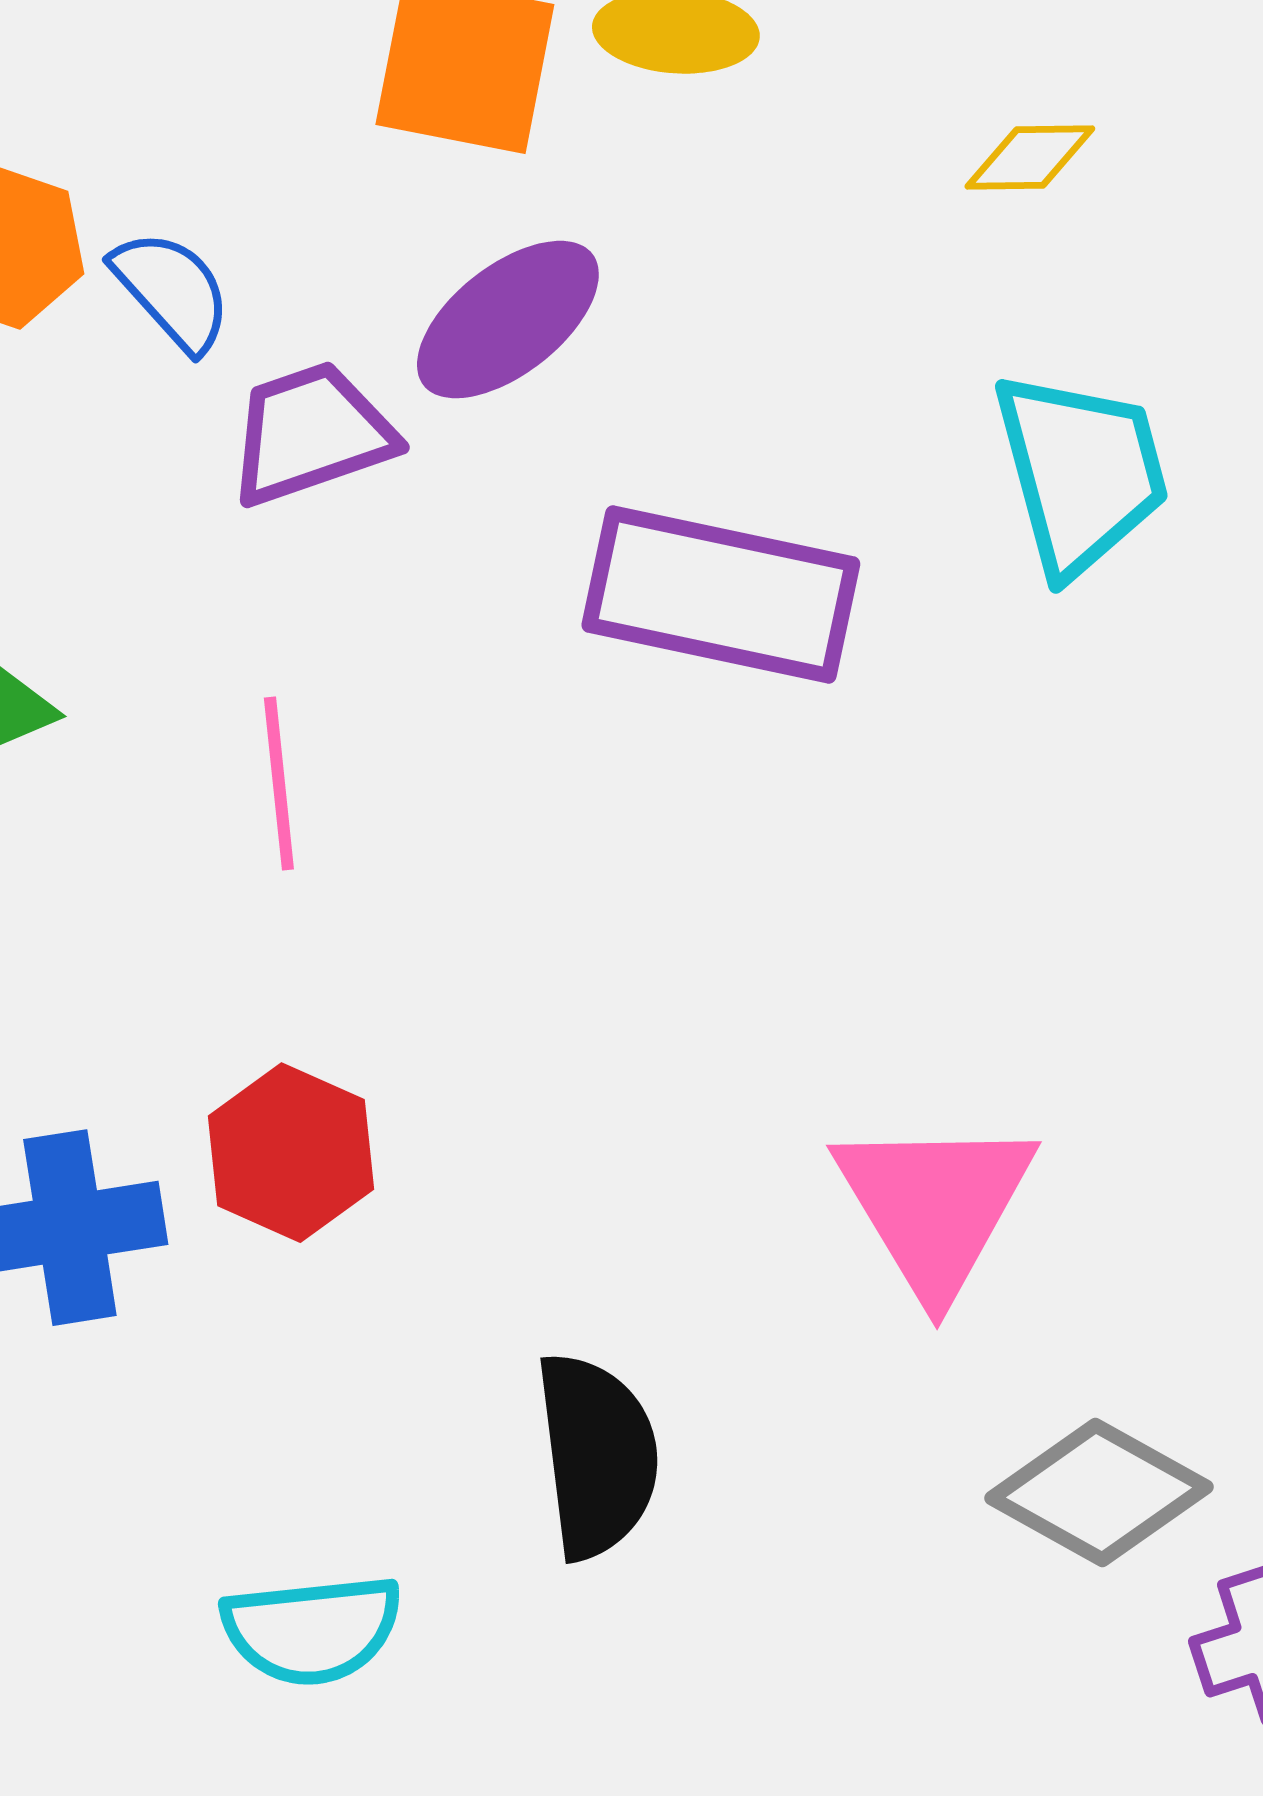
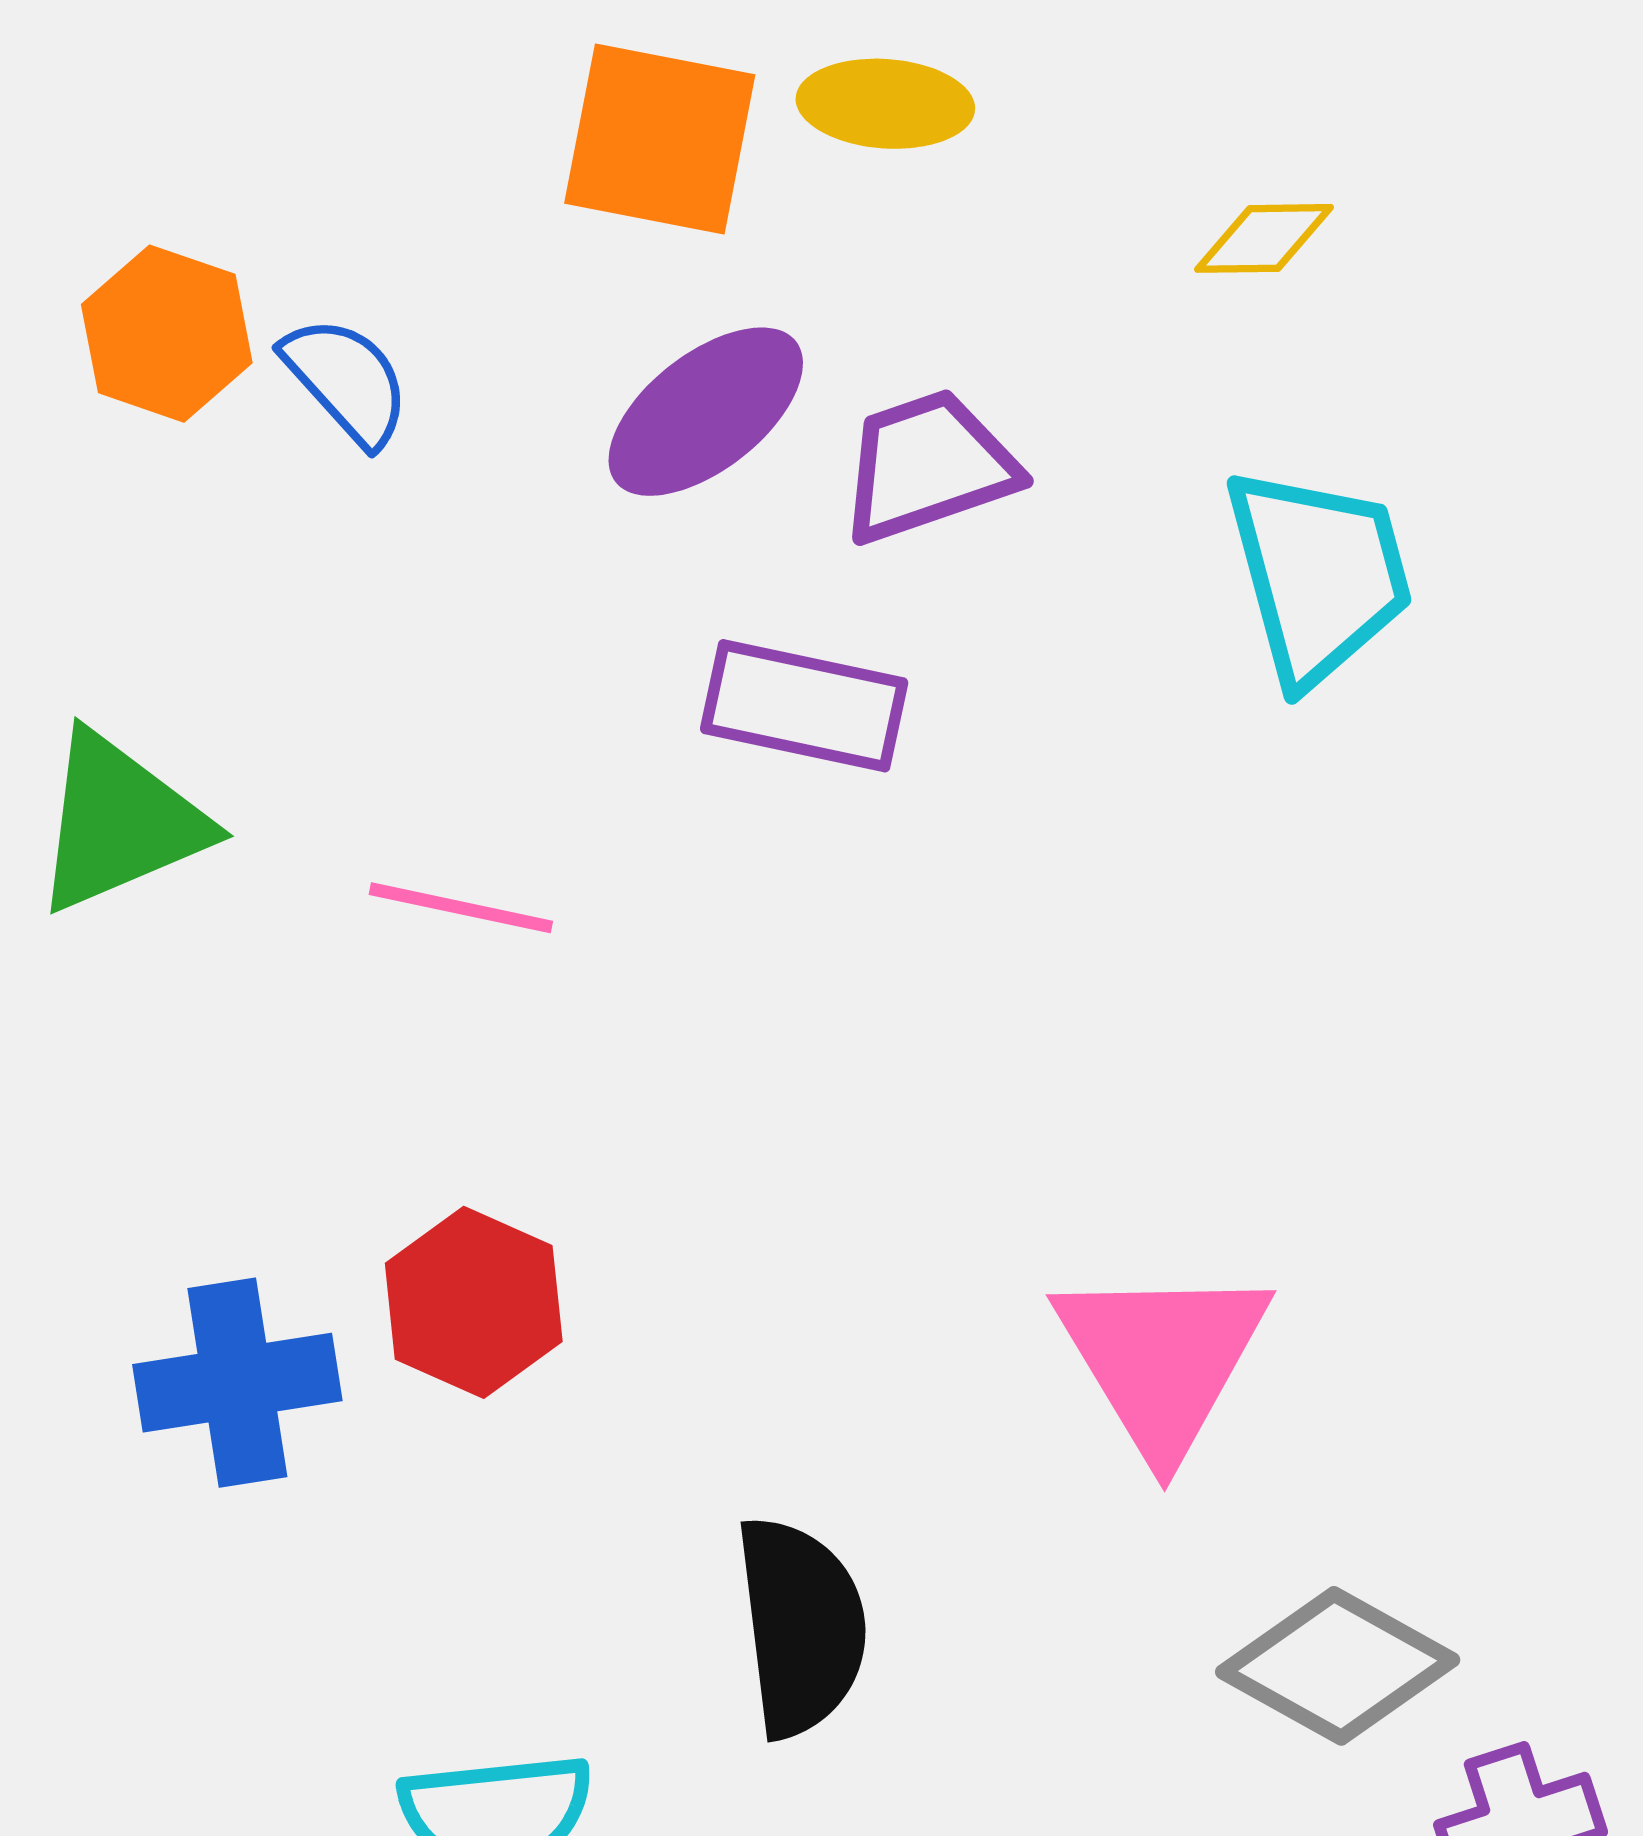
purple trapezoid: (311, 434) -> (928, 466), moved
purple rectangle: (721, 595) -> (804, 706), moved, size x0.7
pink line: (279, 784) -> (461, 908), turned -72

